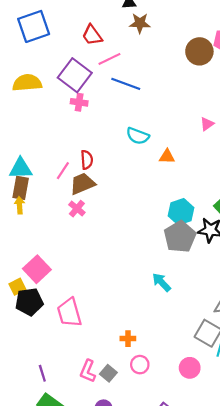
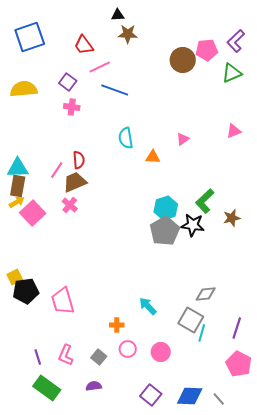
purple square: (75, 75) -> (68, 82), size x0.6
pink triangle: (207, 124) -> (183, 139), moved
cyan semicircle: (138, 136) -> (126, 138), turned 60
yellow arrow: (20, 205) -> (17, 202), turned 63
pink square: (37, 269) -> (33, 213), moved
cyan arrow: (161, 282) -> (148, 306), moved
pink circle: (190, 368) -> (161, 352), moved
pink L-shape: (88, 371) -> (66, 355), moved

